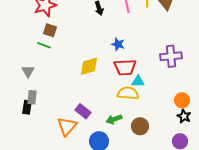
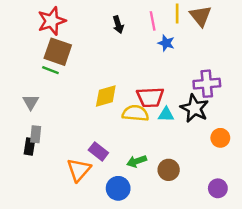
brown square: (50, 30) -> (58, 52), size x1.6
blue star: (118, 44) -> (166, 43), moved
yellow semicircle: (128, 93) -> (135, 113), moved
black star: (184, 116) -> (194, 108), moved, size x1.6

